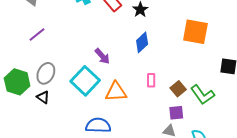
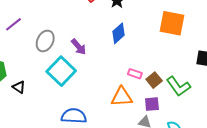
gray ellipse: (46, 73) -> (45, 41), moved
pink rectangle: (151, 80) -> (135, 74), moved, turned -72
orange triangle: (116, 92) -> (122, 97), moved

